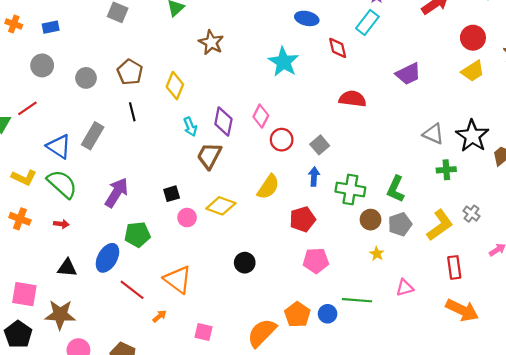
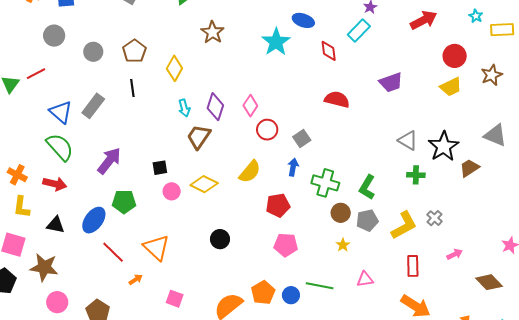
cyan star: (283, 62) -> (276, 42), moved
yellow L-shape: (24, 178) -> (21, 207), moved, turned 65
red arrow: (61, 224) -> (55, 184), size x1.6

